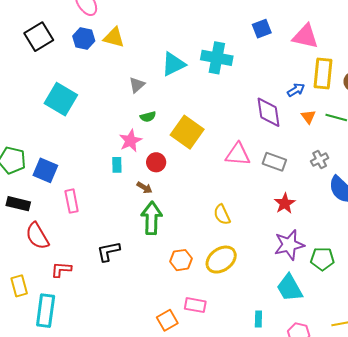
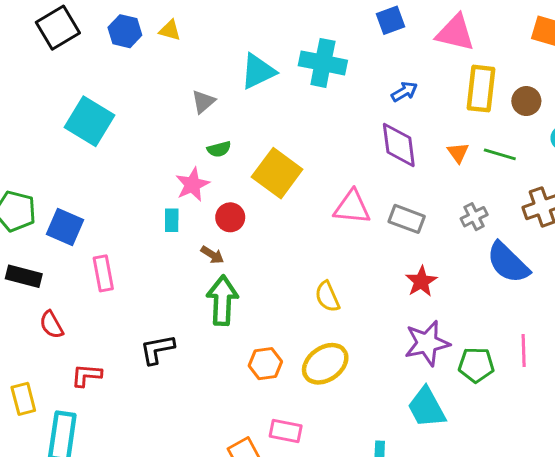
yellow triangle: (114, 37) -> (170, 30), size x0.7
blue arrow: (296, 90) -> (404, 92), moved
red semicircle: (37, 236) -> (51, 325), size x0.7

